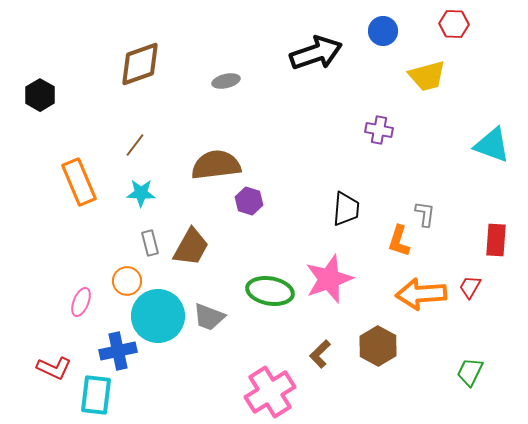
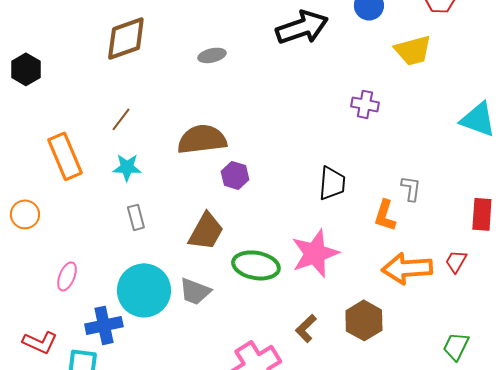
brown trapezoid: (191, 247) -> (206, 231), moved
orange circle: (127, 281) -> (25, 214), moved

